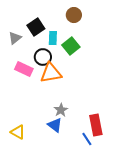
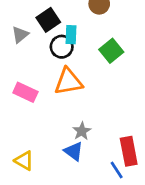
green square: (71, 46) -> (111, 51), moved
black circle: (43, 57) -> (62, 47), moved
pink rectangle: (24, 69) -> (25, 92), moved

